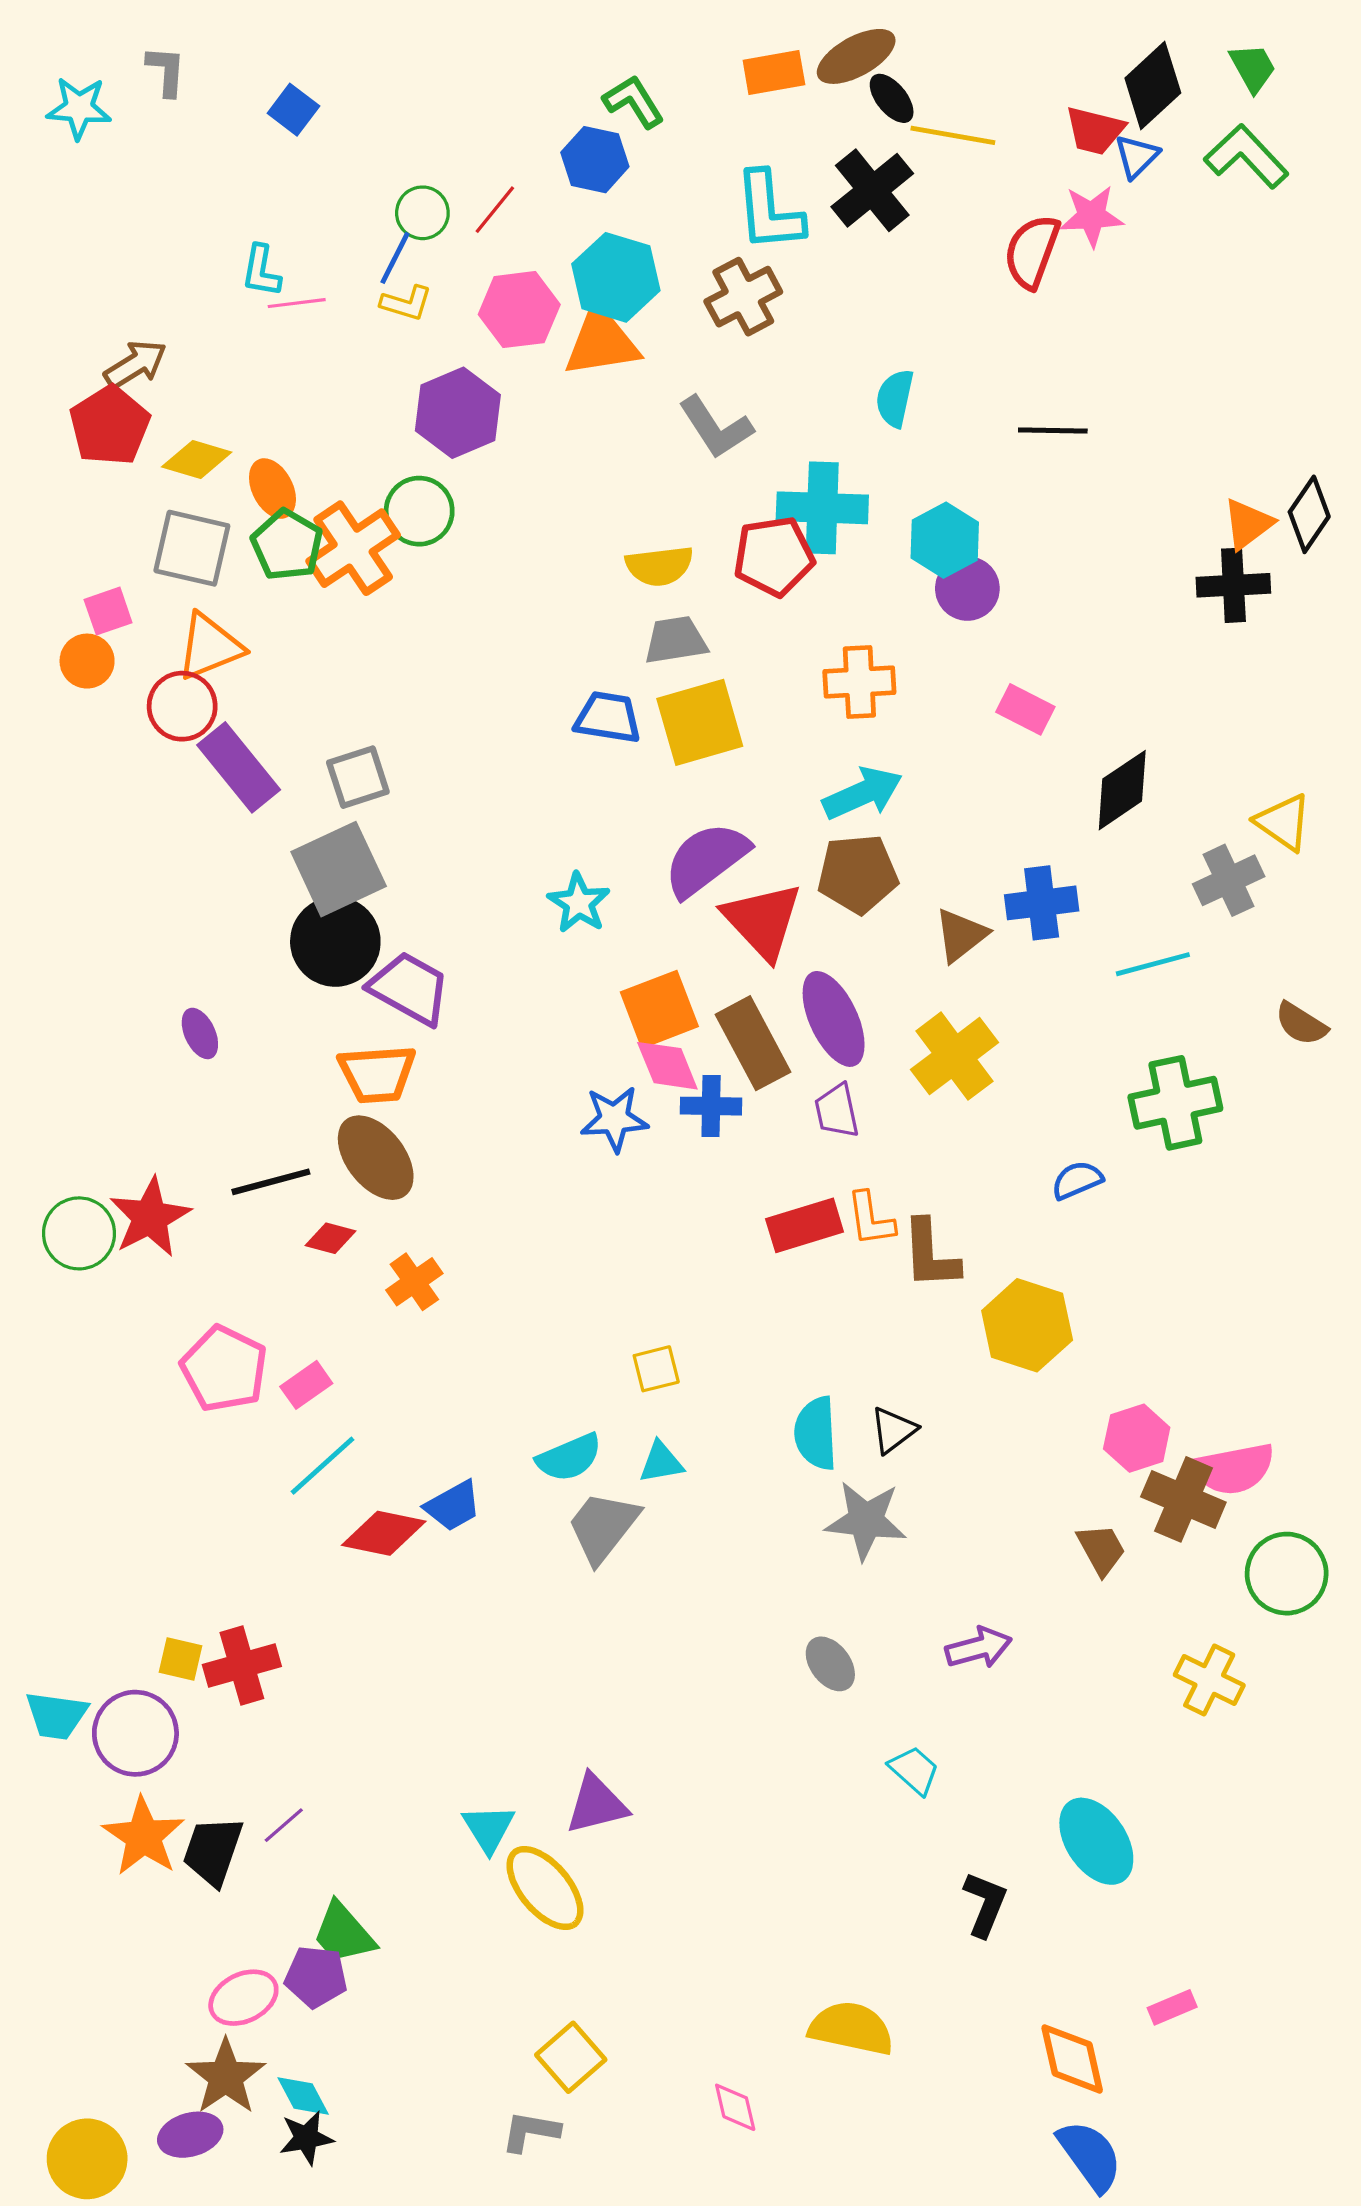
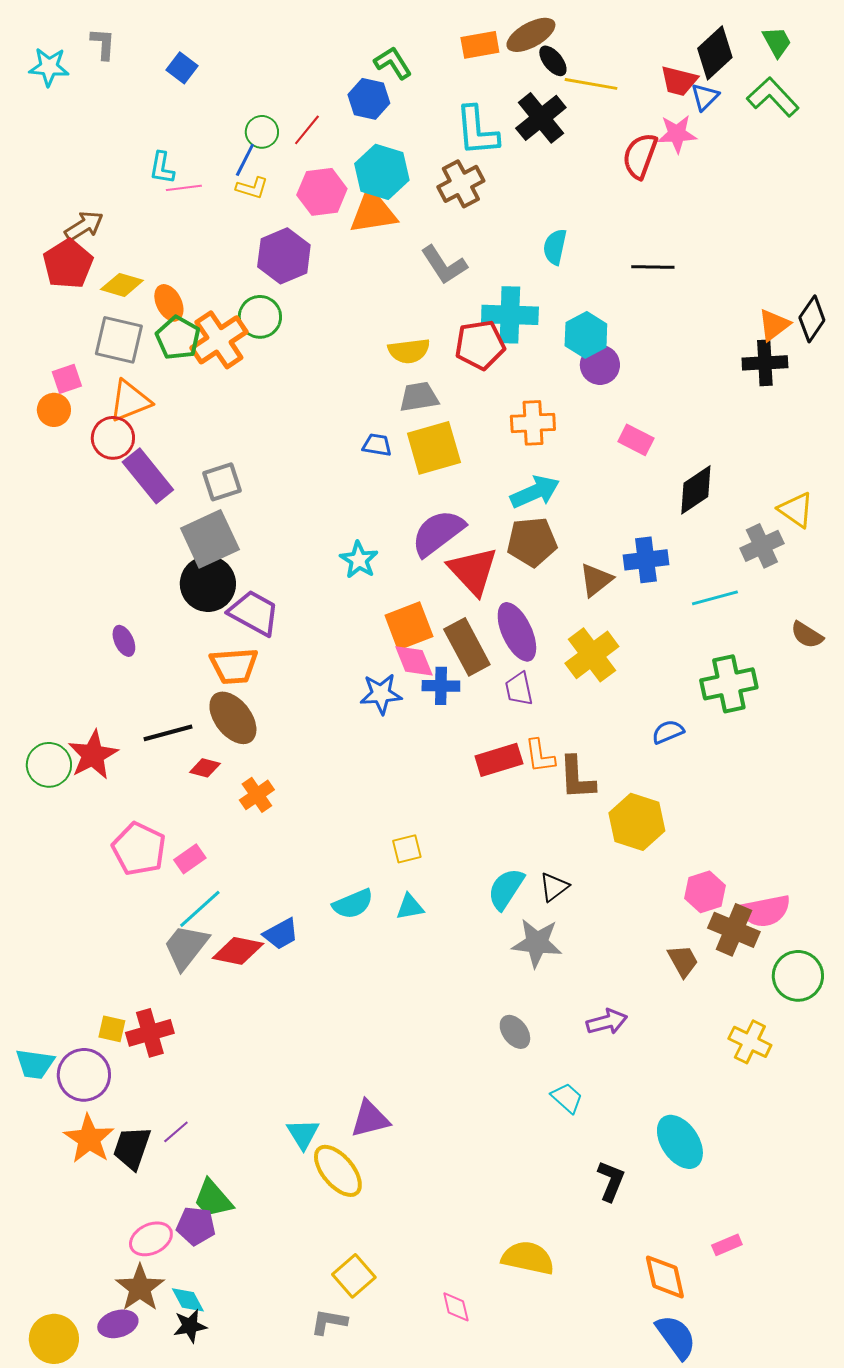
blue trapezoid: (608, 717) -> (377, 445), size x0.7
cyan semicircle: (816, 1433) -> (506, 889), turned 36
gray trapezoid: (603, 1527) -> (186, 947), moved

